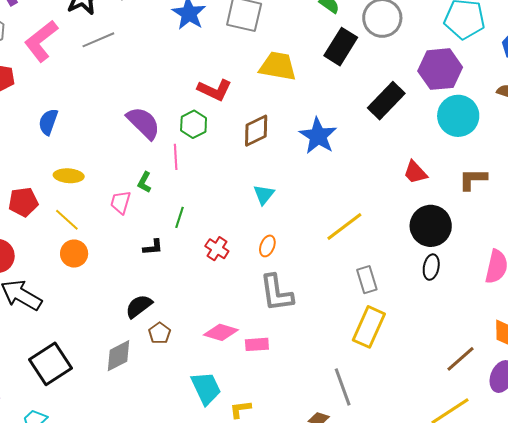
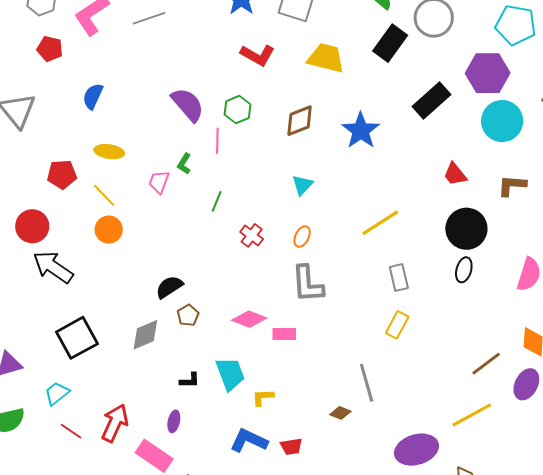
red L-shape: (215, 90) -> (258, 55), moved
black L-shape: (153, 247) -> (190, 380), moved
yellow rectangle: (369, 327) -> (397, 325), size x0.7

